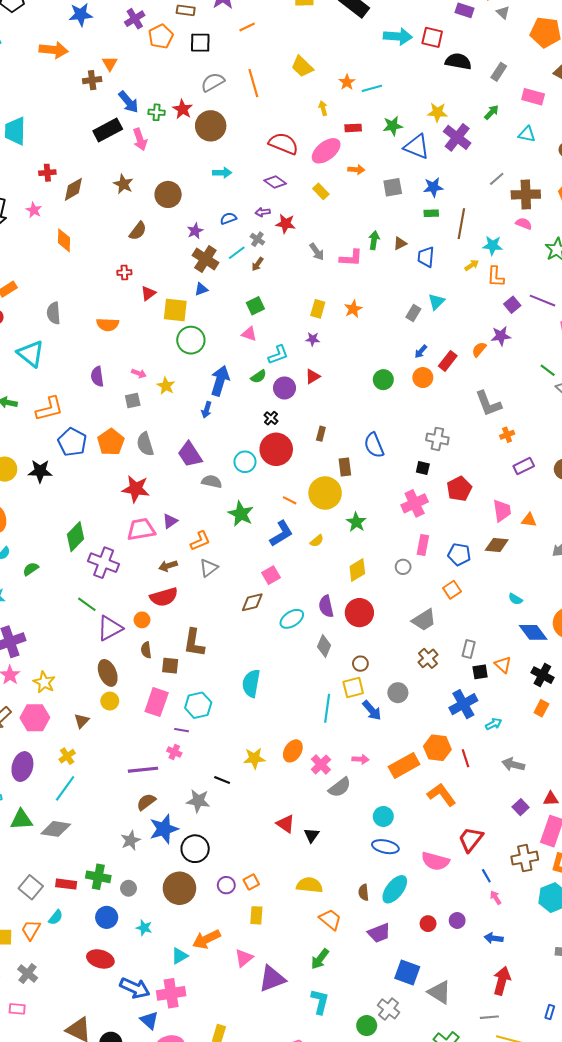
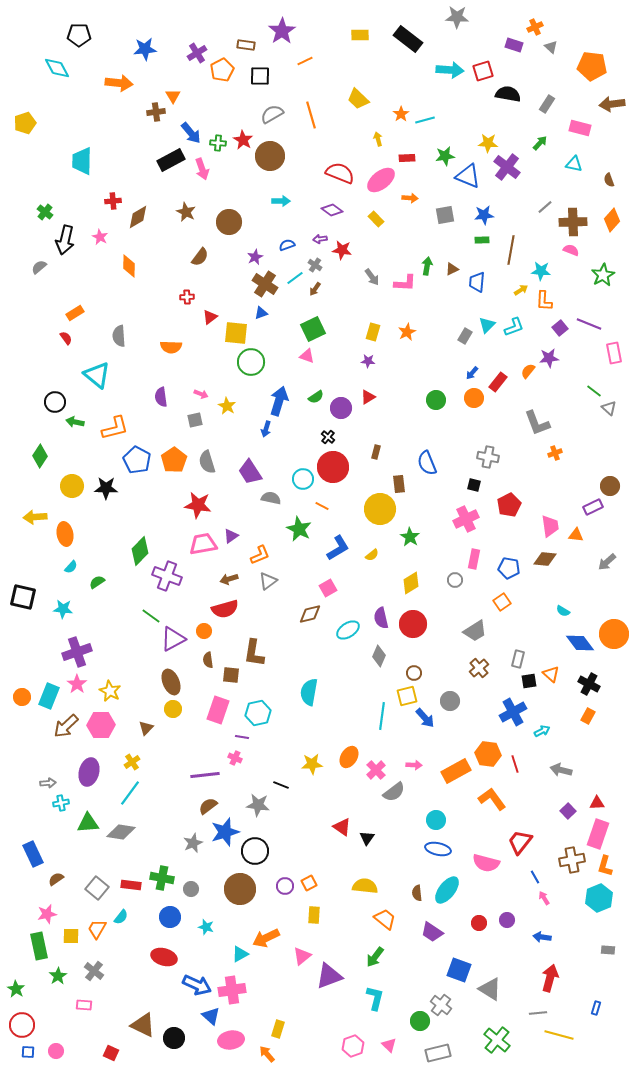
red square: (432, 37) -> (483, 71), turned -30
green square: (255, 306) -> (313, 329), size x1.4
cyan L-shape: (278, 355) -> (514, 327), moved
purple rectangle: (524, 466) -> (593, 507), moved
orange line: (290, 500) -> (322, 506), moved
purple trapezoid: (379, 933) -> (432, 932), turned 55

